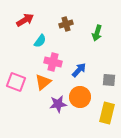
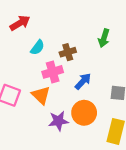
brown cross: (66, 24) -> (68, 52), moved
pink cross: (53, 62) -> (53, 72), turned -30
orange triangle: (43, 82) -> (41, 95), turned -36

